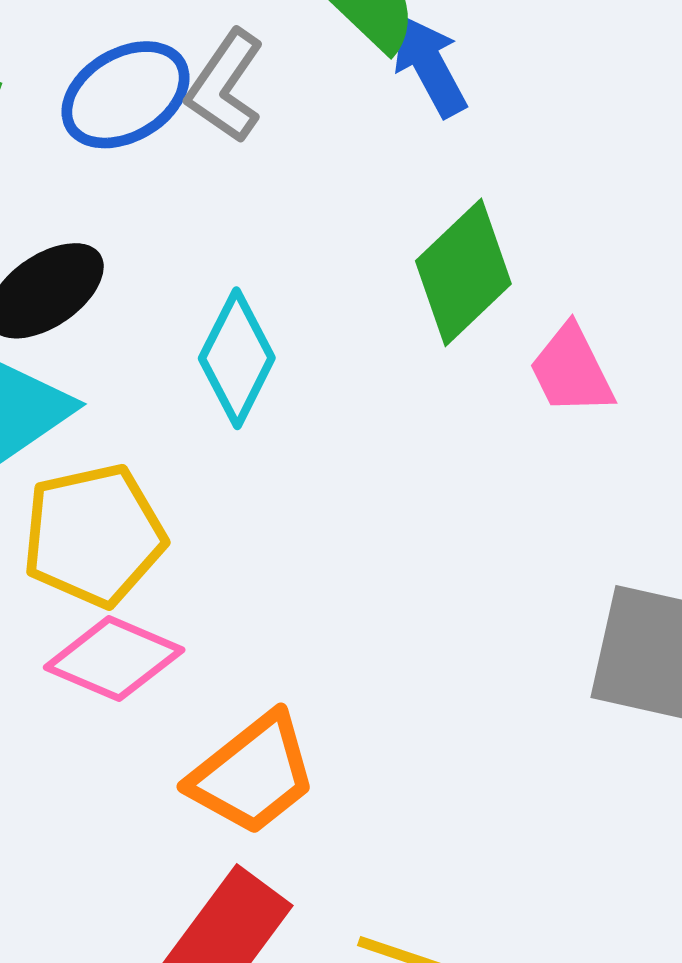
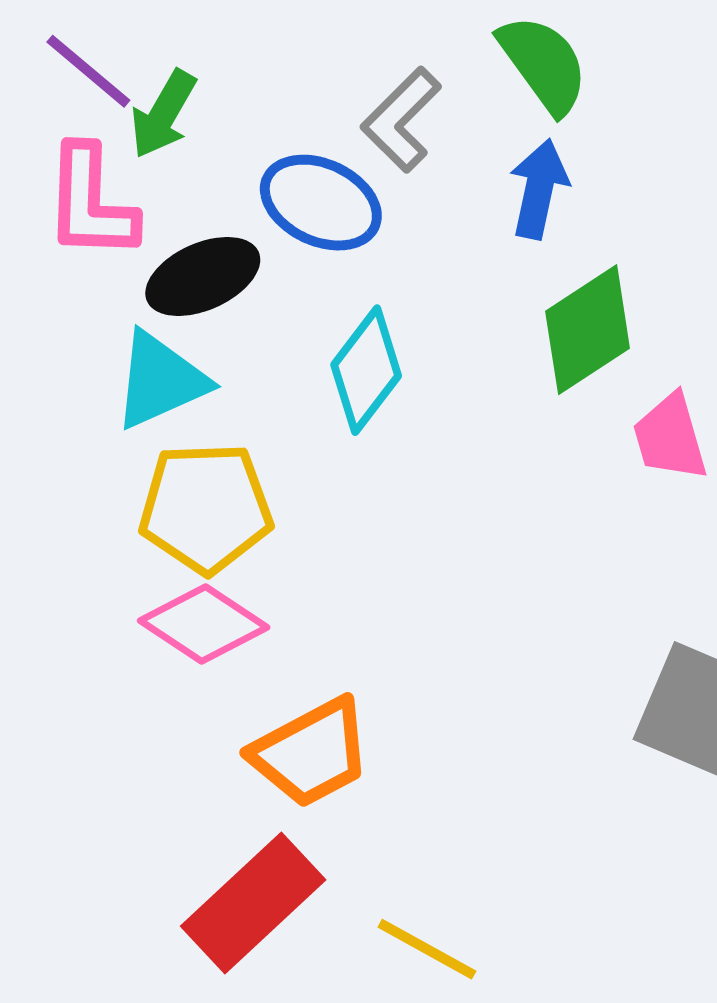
blue arrow: (430, 66) -> (539, 189), moved, turned 30
blue ellipse: (126, 95) -> (321, 203), moved, turned 45

